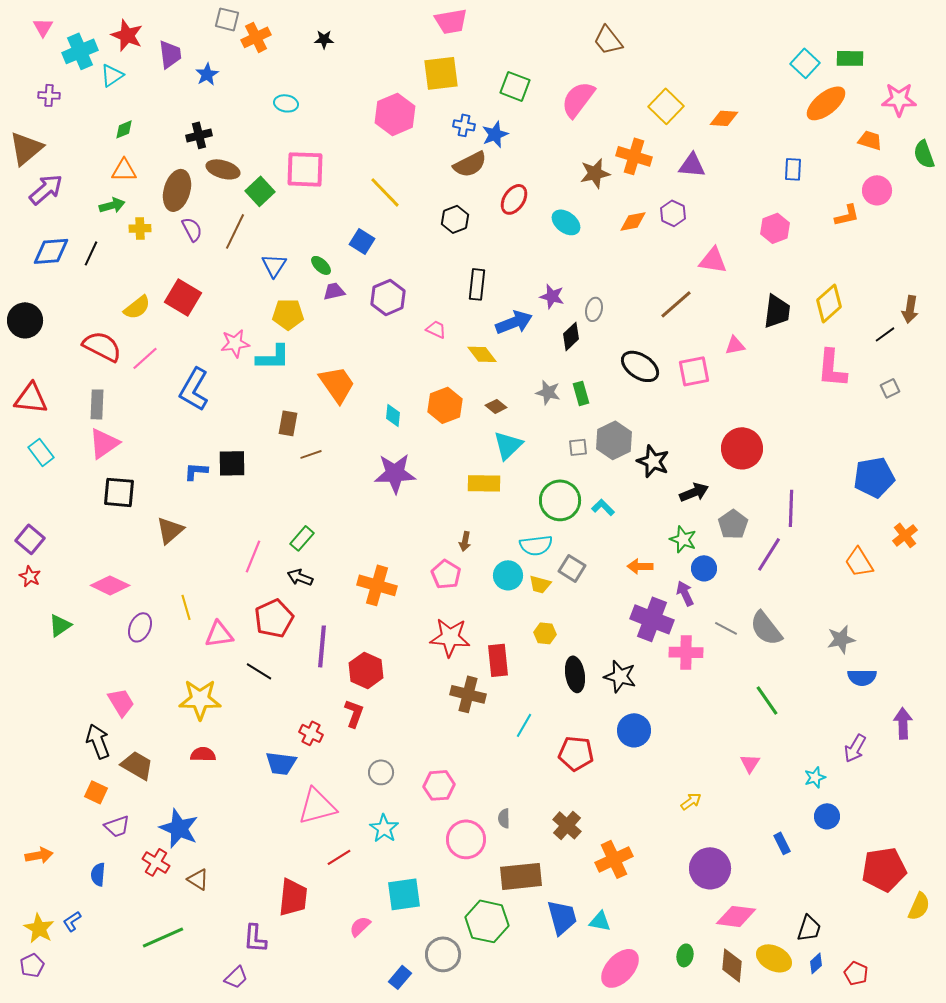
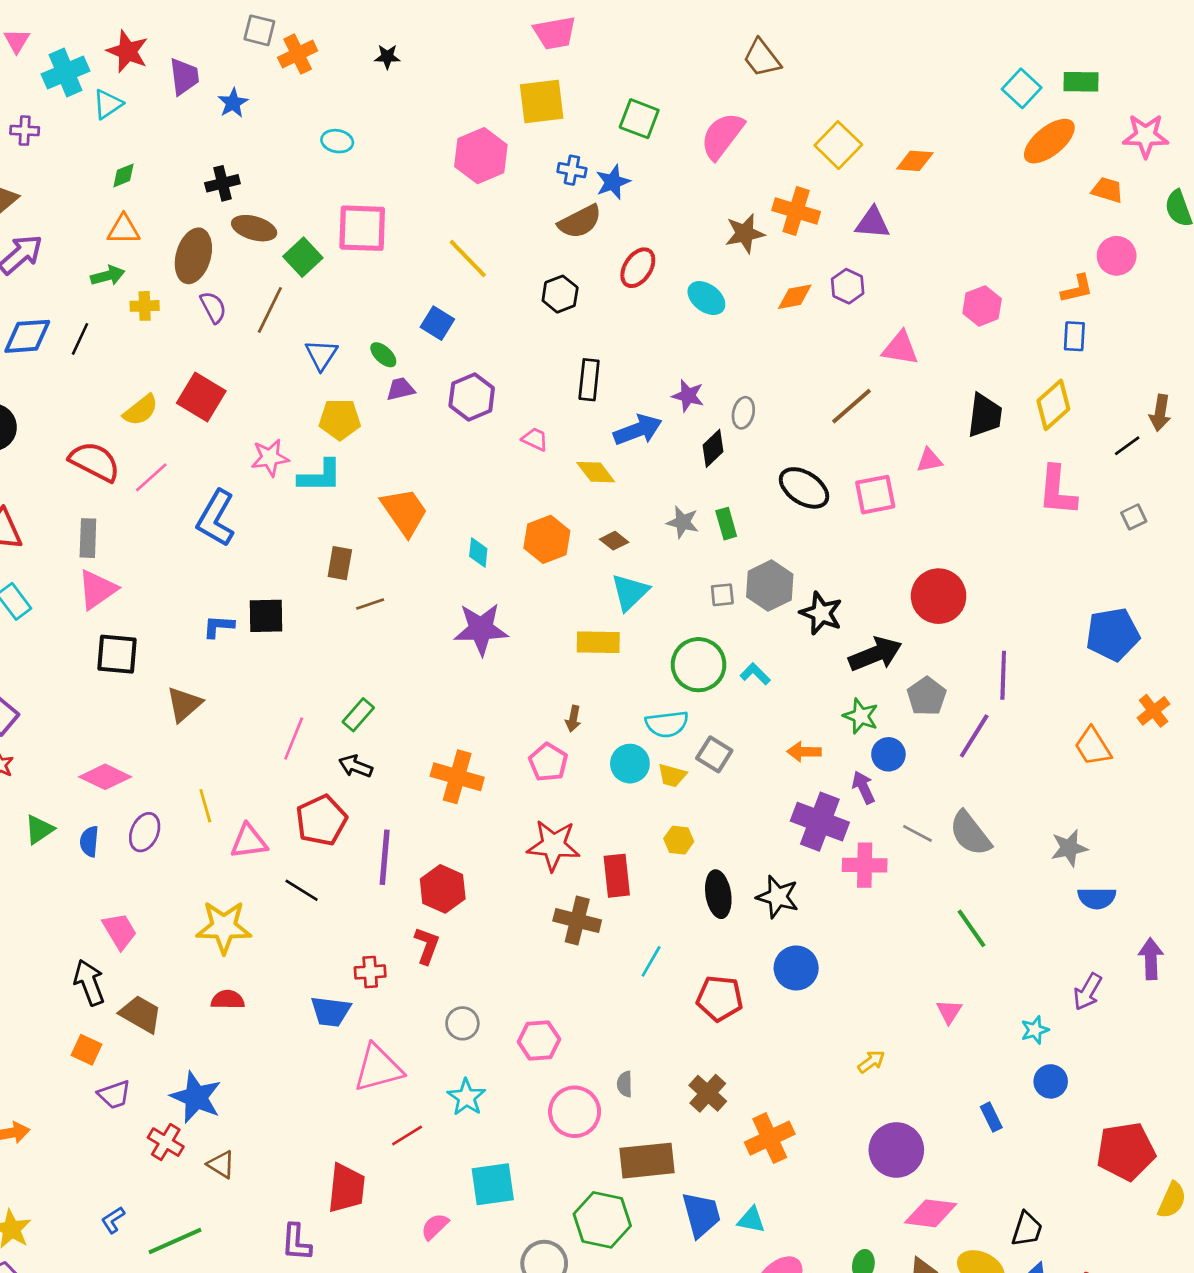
blue rectangle: (793, 169) -> (1074, 336), moved
black arrow: (694, 492) -> (875, 654), size x1.4
red cross: (311, 733) -> (370, 972), turned -30
blue semicircle: (98, 874) -> (89, 841), moved
blue L-shape: (72, 921) -> (113, 1220), moved

